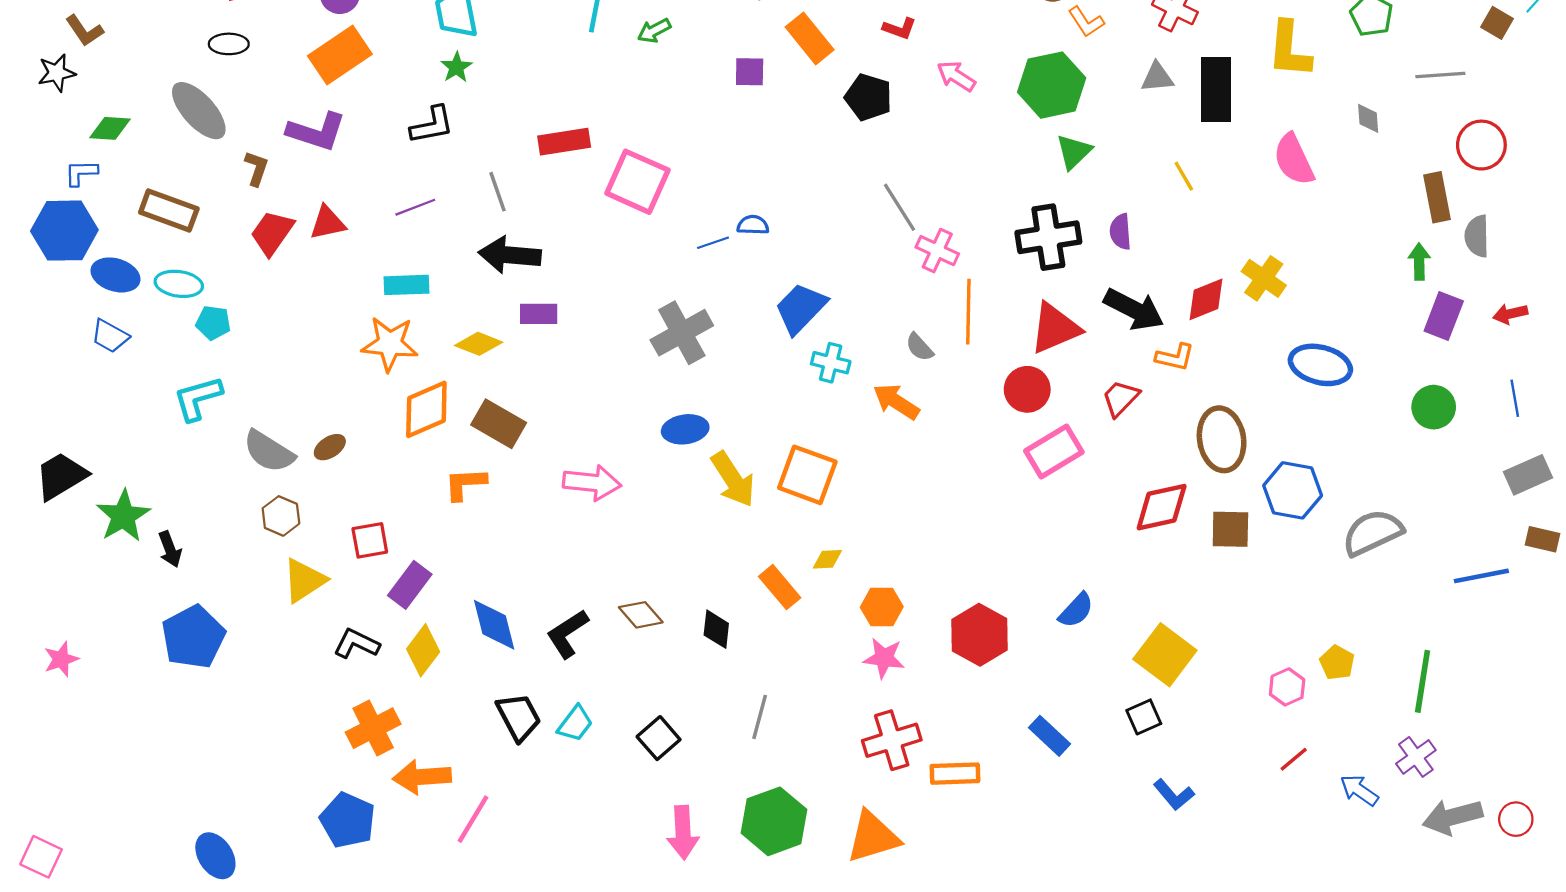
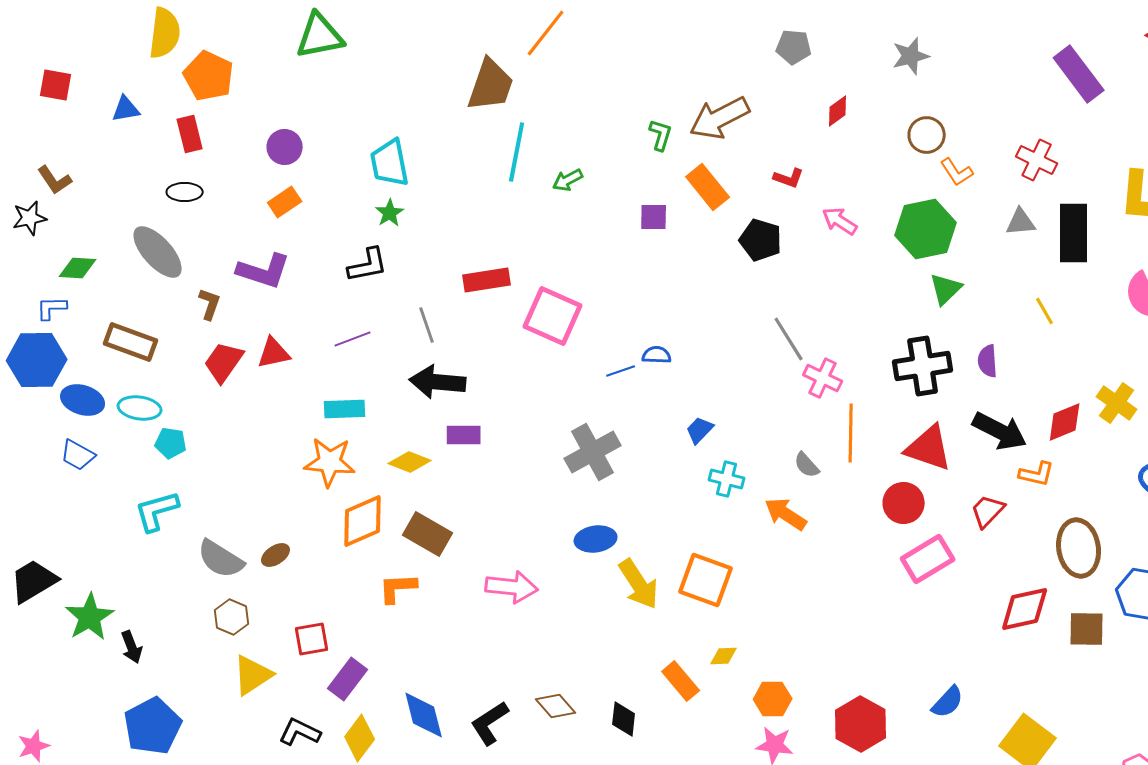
orange rectangle: (340, 55) -> (285, 202), size x0.6
blue trapezoid: (801, 308) -> (700, 430), size x0.6
red triangle: (1055, 328) -> (929, 448), turned 42

